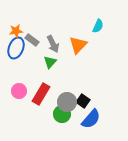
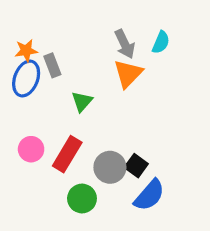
gray rectangle: (32, 40) -> (52, 65), turned 32
gray arrow: (53, 44) -> (125, 44), moved
green circle: (62, 114) -> (82, 199), moved

